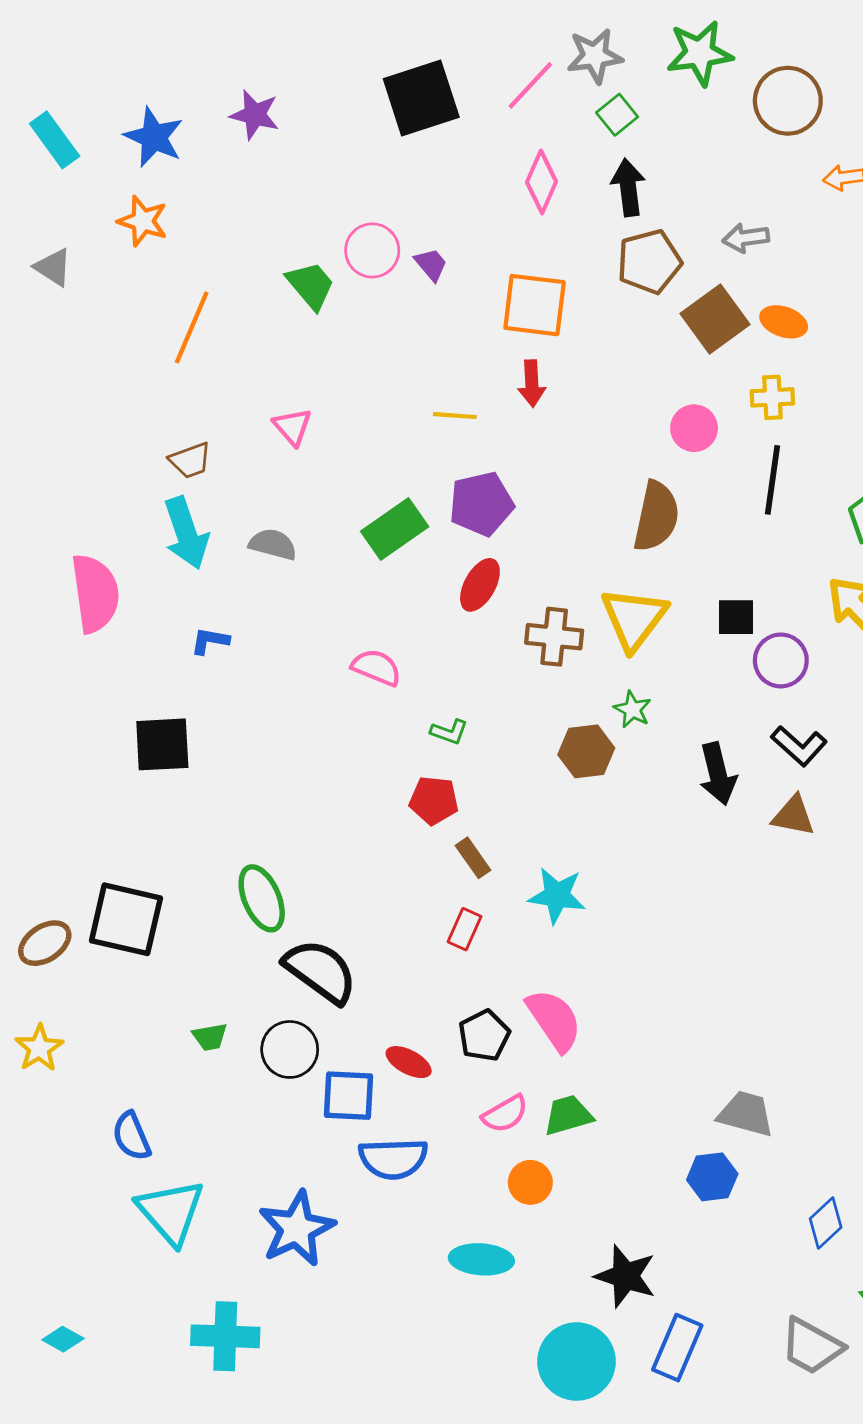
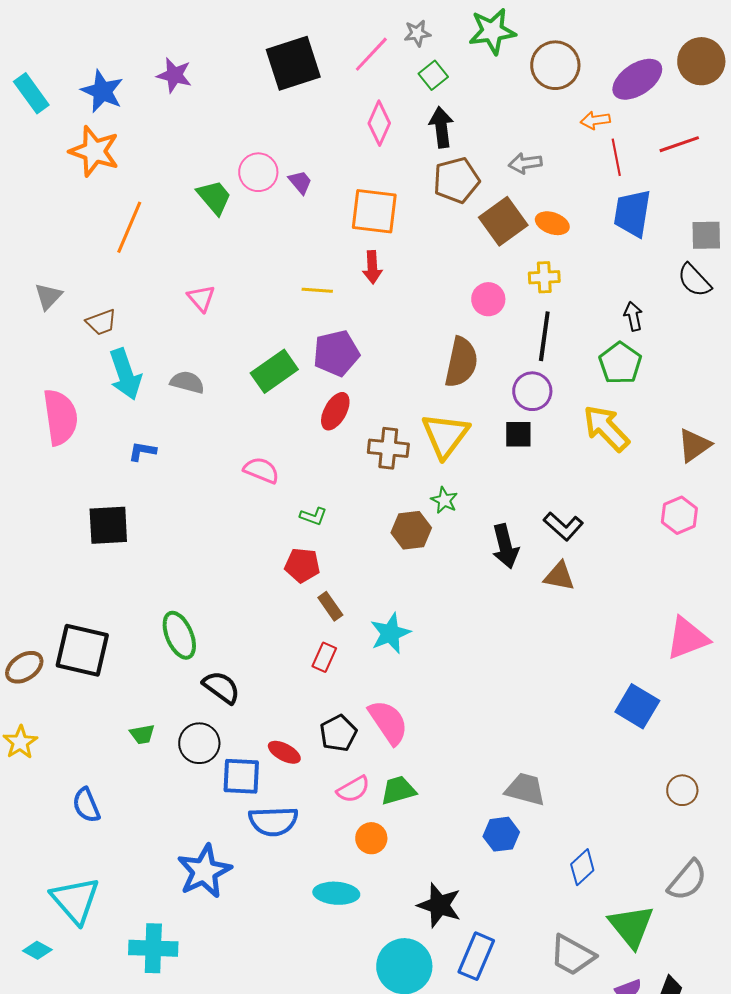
gray star: (595, 56) -> (417, 33), size x0.7
orange star: (143, 221) -> (94, 151), size x1.4
gray triangle: (53, 267) -> (48, 296), moved, turned 40
brown trapezoid: (190, 460) -> (101, 322), moved
purple circle: (781, 660) -> (532, 391), moved
cyan star: (557, 896) -> (390, 633), turned -30
black semicircle: (320, 971) -> (221, 687), size x0.7
cyan triangle: (171, 1212) -> (75, 900), moved

